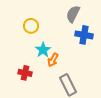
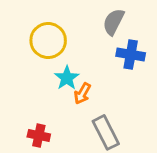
yellow circle: (31, 26) -> (48, 41), size x1.5
red cross: (25, 73) -> (39, 136), moved

